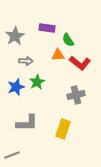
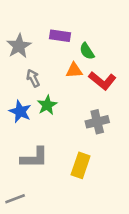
gray arrow: (26, 61) -> (33, 78), turned -120
blue star: (16, 87) -> (20, 111), turned -30

